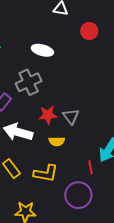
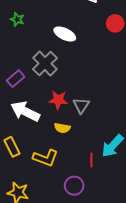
gray cross: (29, 82) -> (45, 64), turned -30
purple circle: (78, 195) -> (74, 186), size x0.7

